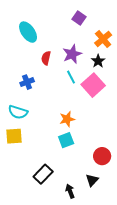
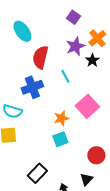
purple star: (72, 54) -> (75, 46), moved
red semicircle: (46, 58) -> (40, 57), size x1.6
blue cross: (27, 82) -> (32, 87), moved, size x1.5
pink square: (93, 85) -> (87, 106), moved

